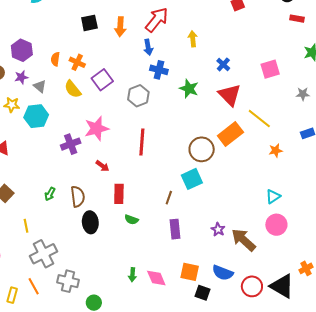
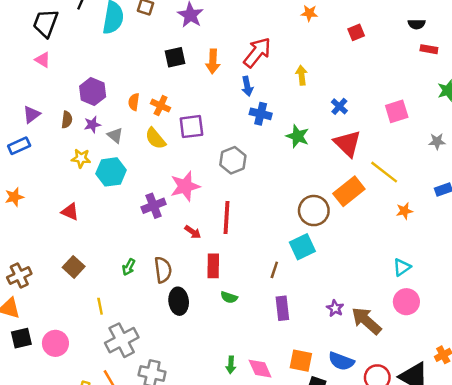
purple square: (102, 80) -> (191, 127), turned 30
gray hexagon: (138, 96) -> (233, 160), moved
red line: (142, 142) -> (227, 218), moved

